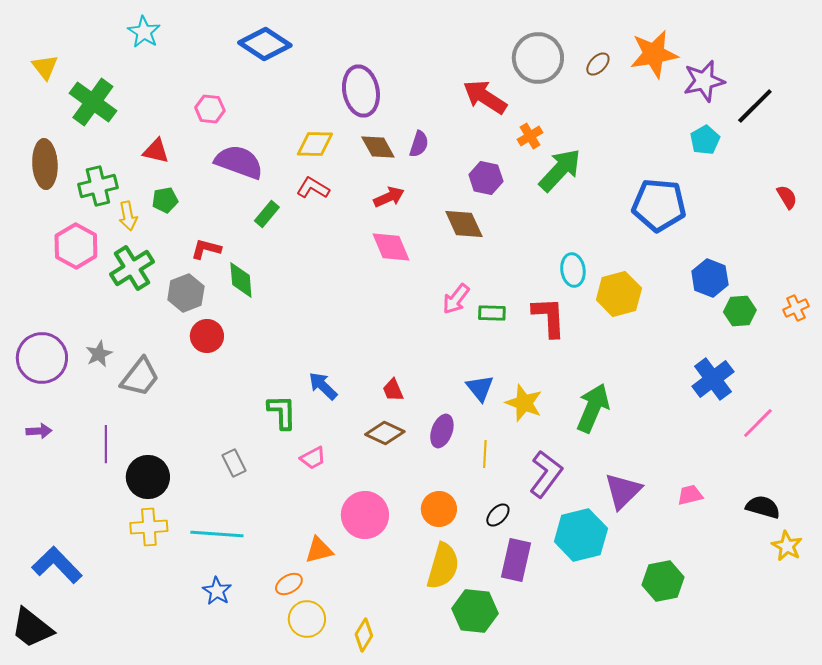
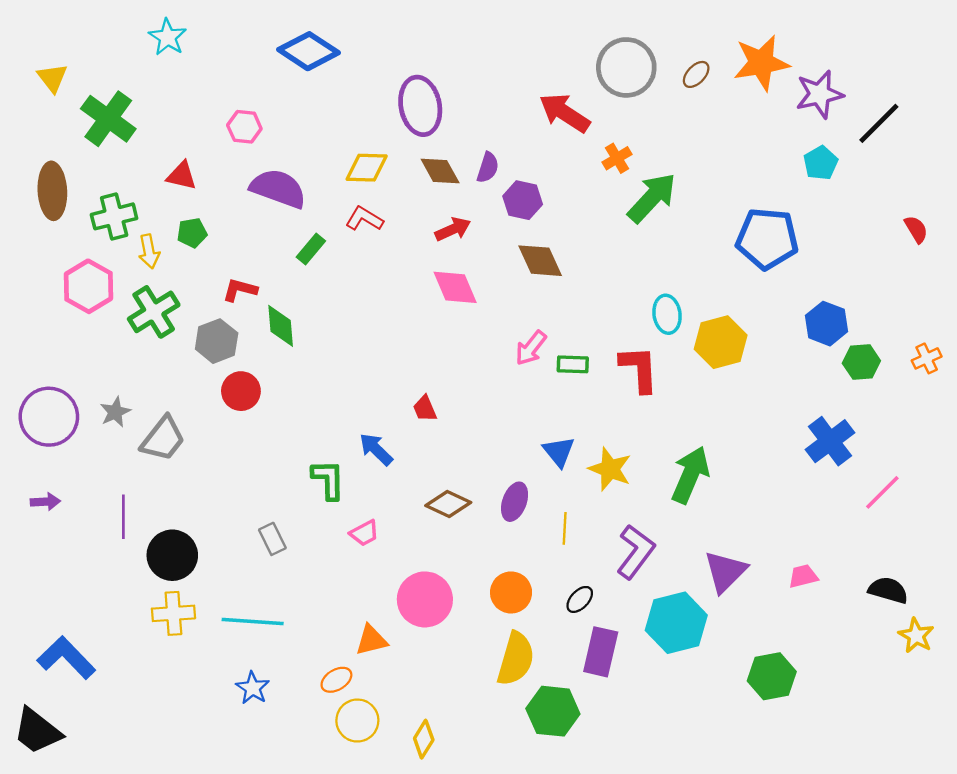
purple hexagon: (486, 178) -> (523, 200), moved
red trapezoid: (393, 390) -> (425, 409), moved

